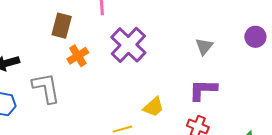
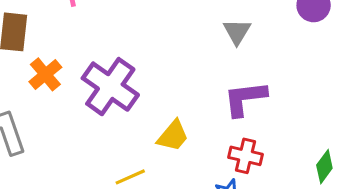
purple cross: (128, 45) -> (110, 87), moved

